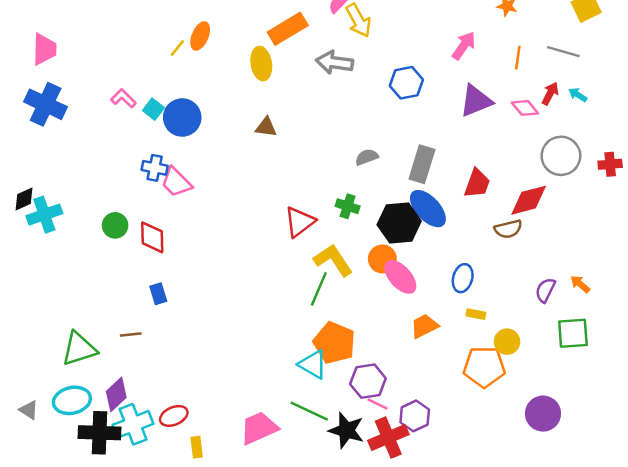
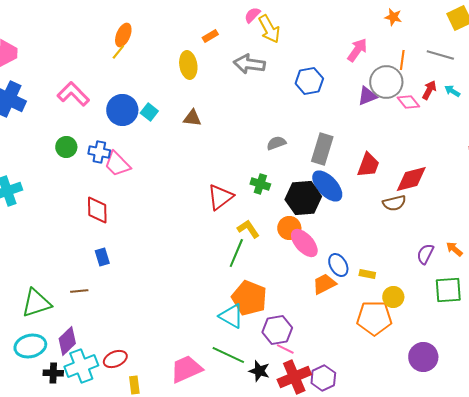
orange rectangle: (288, 29) -> (210, 36), size x0.5
orange ellipse: (200, 36) -> (123, 35), moved
pink L-shape: (123, 98) -> (73, 94), size x1.5
purple triangle: (476, 101) -> (367, 96), size x0.7
cyan square: (153, 109) -> (149, 112), moved
gray circle: (561, 156) -> (386, 82), moved
green circle: (115, 225) -> (66, 147), moved
yellow L-shape: (333, 260) -> (248, 229), size x0.7
blue ellipse: (463, 278) -> (338, 265), moved, turned -45
purple hexagon: (415, 416) -> (323, 378), moved
black star: (346, 430) -> (259, 371), size x0.7
black cross: (99, 433) -> (53, 373), size x0.6

